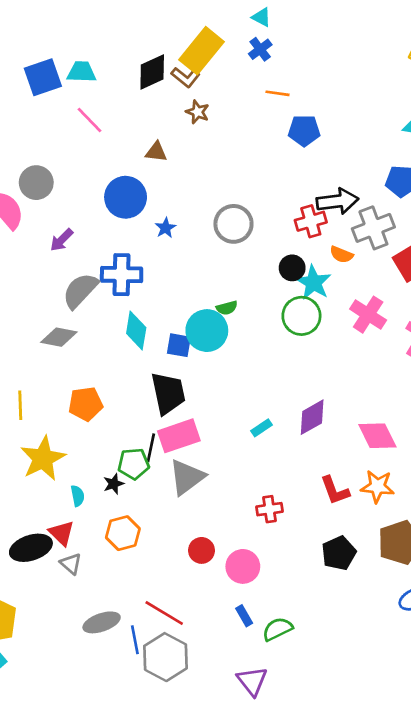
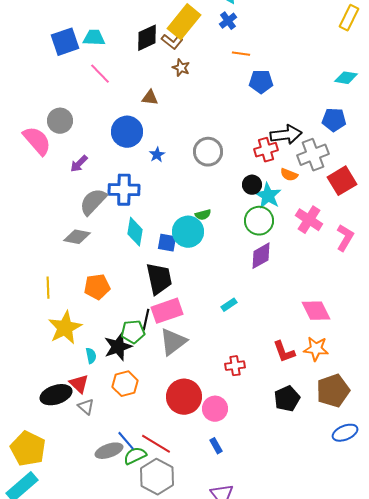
purple diamond: (312, 417) -> (261, 256), moved
black star: (114, 484) -> (118, 347), size x1.8
red circle: (202, 550) -> (184, 397), size x1.8
green semicircle: (277, 629) -> (135, 456), moved
blue line: (135, 640) -> (126, 441), moved, turned -30

